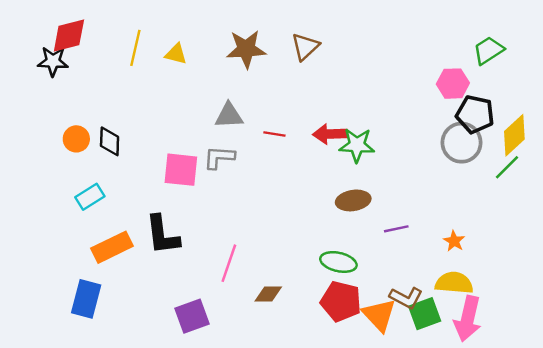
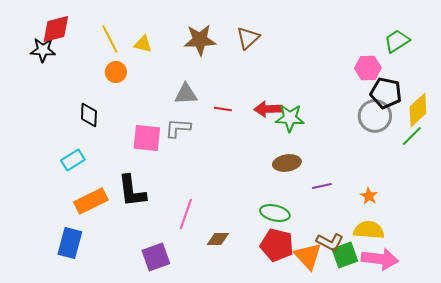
yellow line: (135, 48) -> (110, 39), turned -40
orange circle: (76, 139) -> (116, 72), moved
pink arrow: (468, 319) -> (380, 259), turned -96

